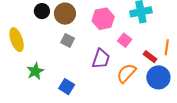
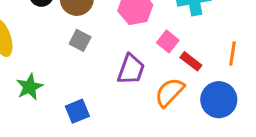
red rectangle: (150, 57) -> (191, 61), moved
blue square: (67, 87) -> (77, 111), turned 35

